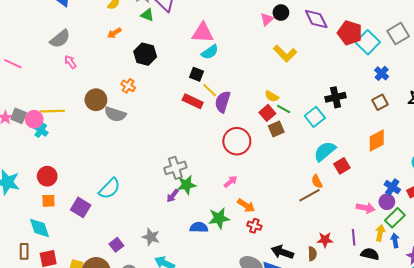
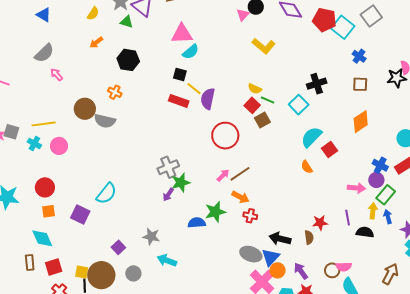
brown square: (380, 102) -> (360, 84), turned 35
pink circle: (34, 119) -> (59, 146), moved
brown line: (309, 195) -> (240, 174), moved

